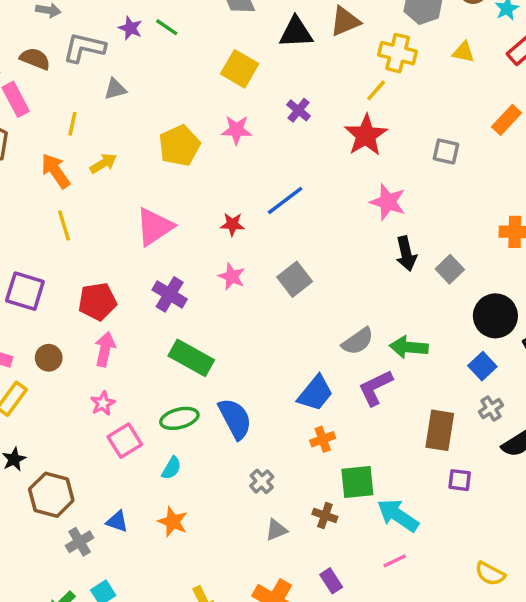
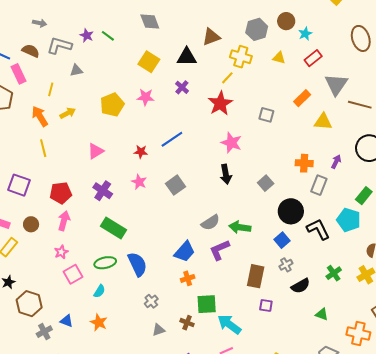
black triangle: (296, 32) -> (187, 57), moved
pink triangle: (154, 227) -> (96, 151), size x0.7
black arrow: (406, 254) -> (226, 174), moved

